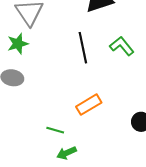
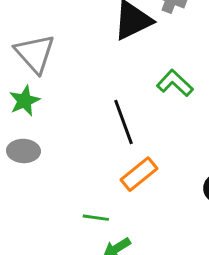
black line: (83, 48) -> (124, 122), moved

